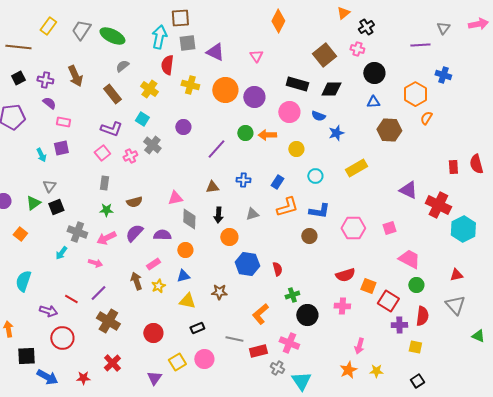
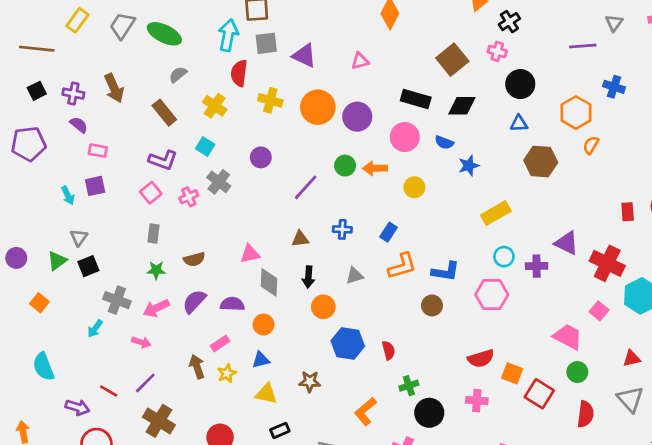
pink triangle: (256, 56) -> (360, 61), turned 48
cyan circle: (315, 176) -> (504, 257), moved
pink square: (389, 228) -> (599, 311), moved, turned -32
cyan semicircle: (23, 281) -> (43, 367), turned -40
purple cross: (399, 325) -> (537, 266), moved

